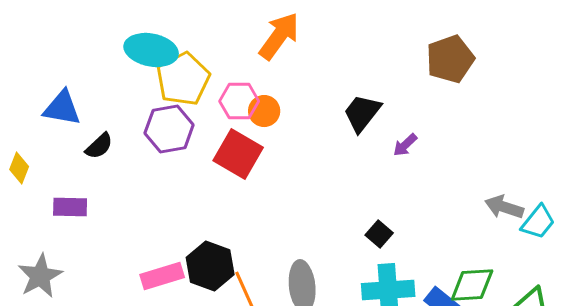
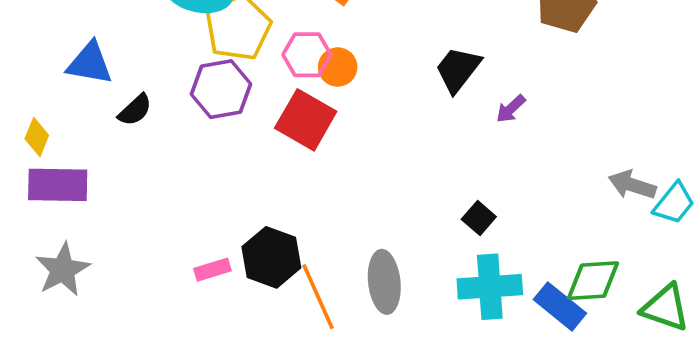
purple rectangle: (70, 207) -> (58, 185), moved, size x1.4
pink rectangle: (162, 276) -> (212, 270), size x0.7

